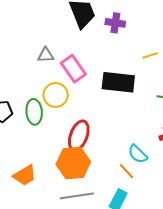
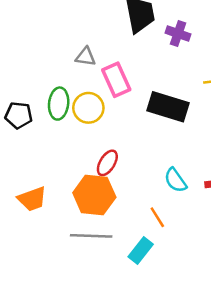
green ellipse: (34, 112) -> (59, 104), moved
red ellipse: (79, 136) -> (107, 163), size x0.7
cyan semicircle: (138, 154) -> (175, 180), moved

